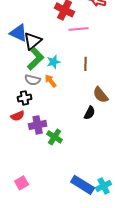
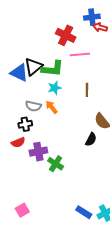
blue triangle: (19, 33) -> (19, 73), moved
green L-shape: (36, 59) -> (53, 69), moved, turned 50
blue rectangle: (83, 185) -> (84, 212), size x0.7

